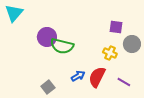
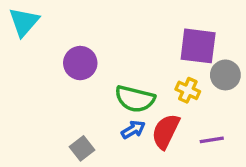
purple square: (116, 27) -> (198, 46), size x1.6
green semicircle: (62, 46) -> (135, 99), moved
purple line: (124, 82) -> (212, 140), turned -40

